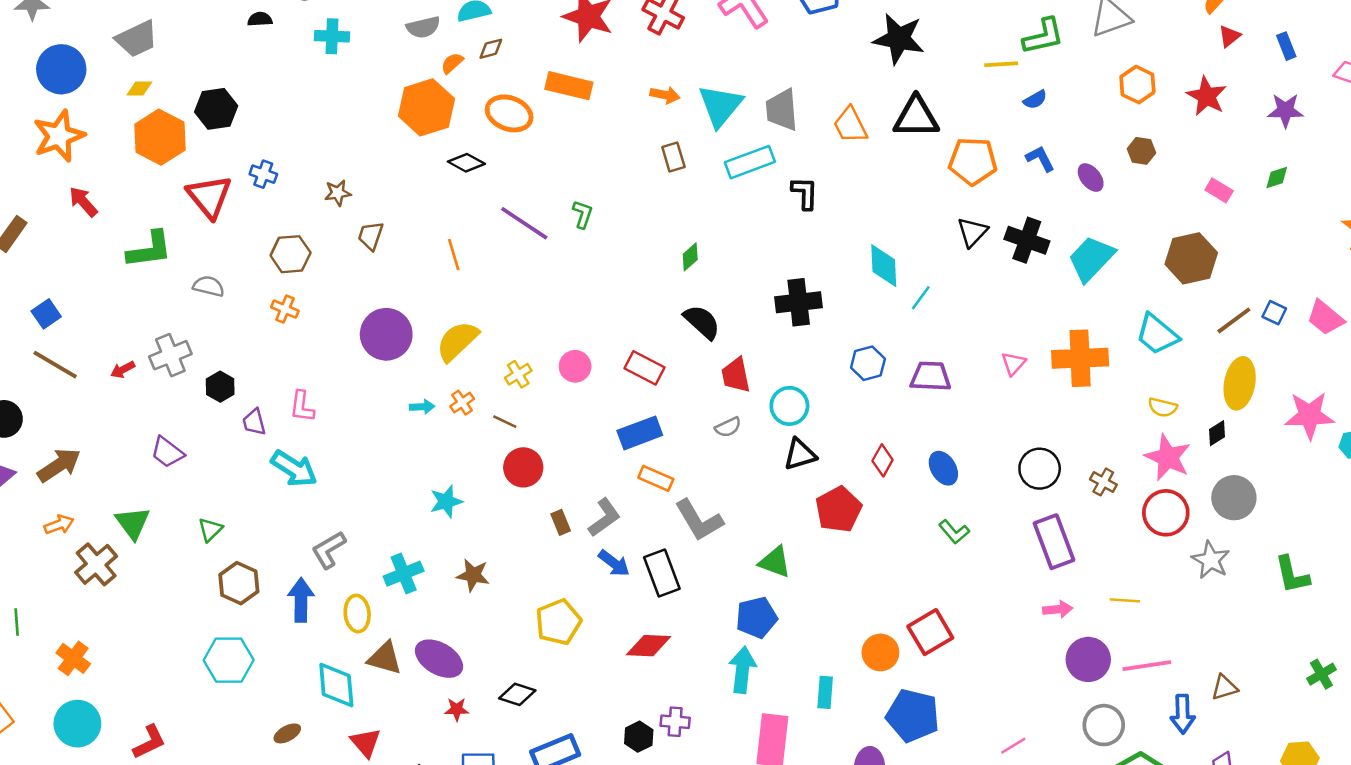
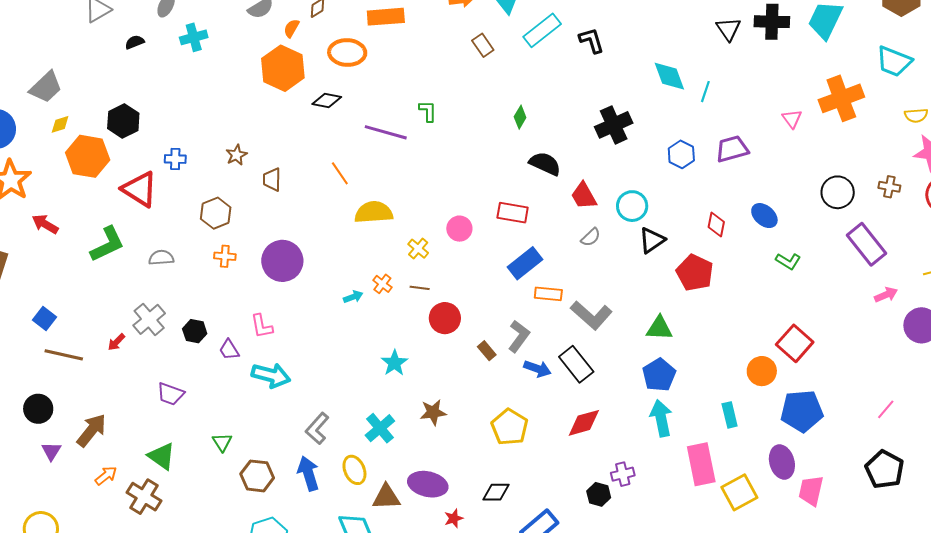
purple circle: (386, 334) -> (282, 261), moved
yellow semicircle: (457, 341) -> (374, 212), moved, turned 57

